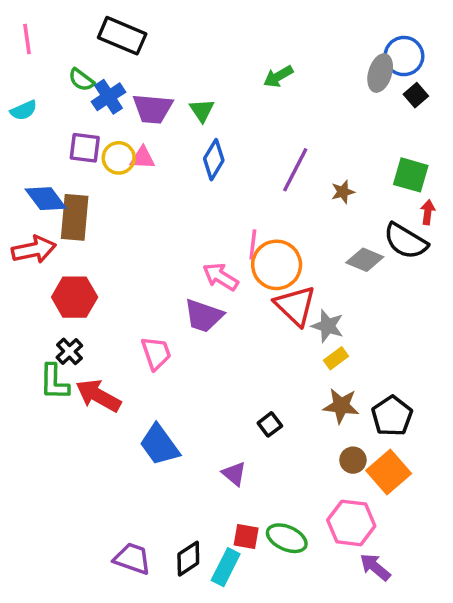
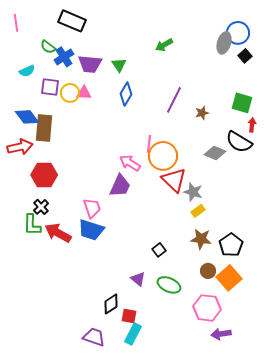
cyan semicircle: (24, 110) -> (27, 71), moved
purple trapezoid: (204, 316) -> (120, 186), turned -85
blue trapezoid: (159, 445) -> (91, 230), moved, turned -36
red square: (246, 537) -> (129, 316), moved
green ellipse: (287, 538) -> (169, 285), moved
purple trapezoid: (132, 559) -> (94, 337), moved
black diamond: (188, 559) -> (111, 304), moved
purple arrow: (375, 567) -> (221, 334), turned -48

